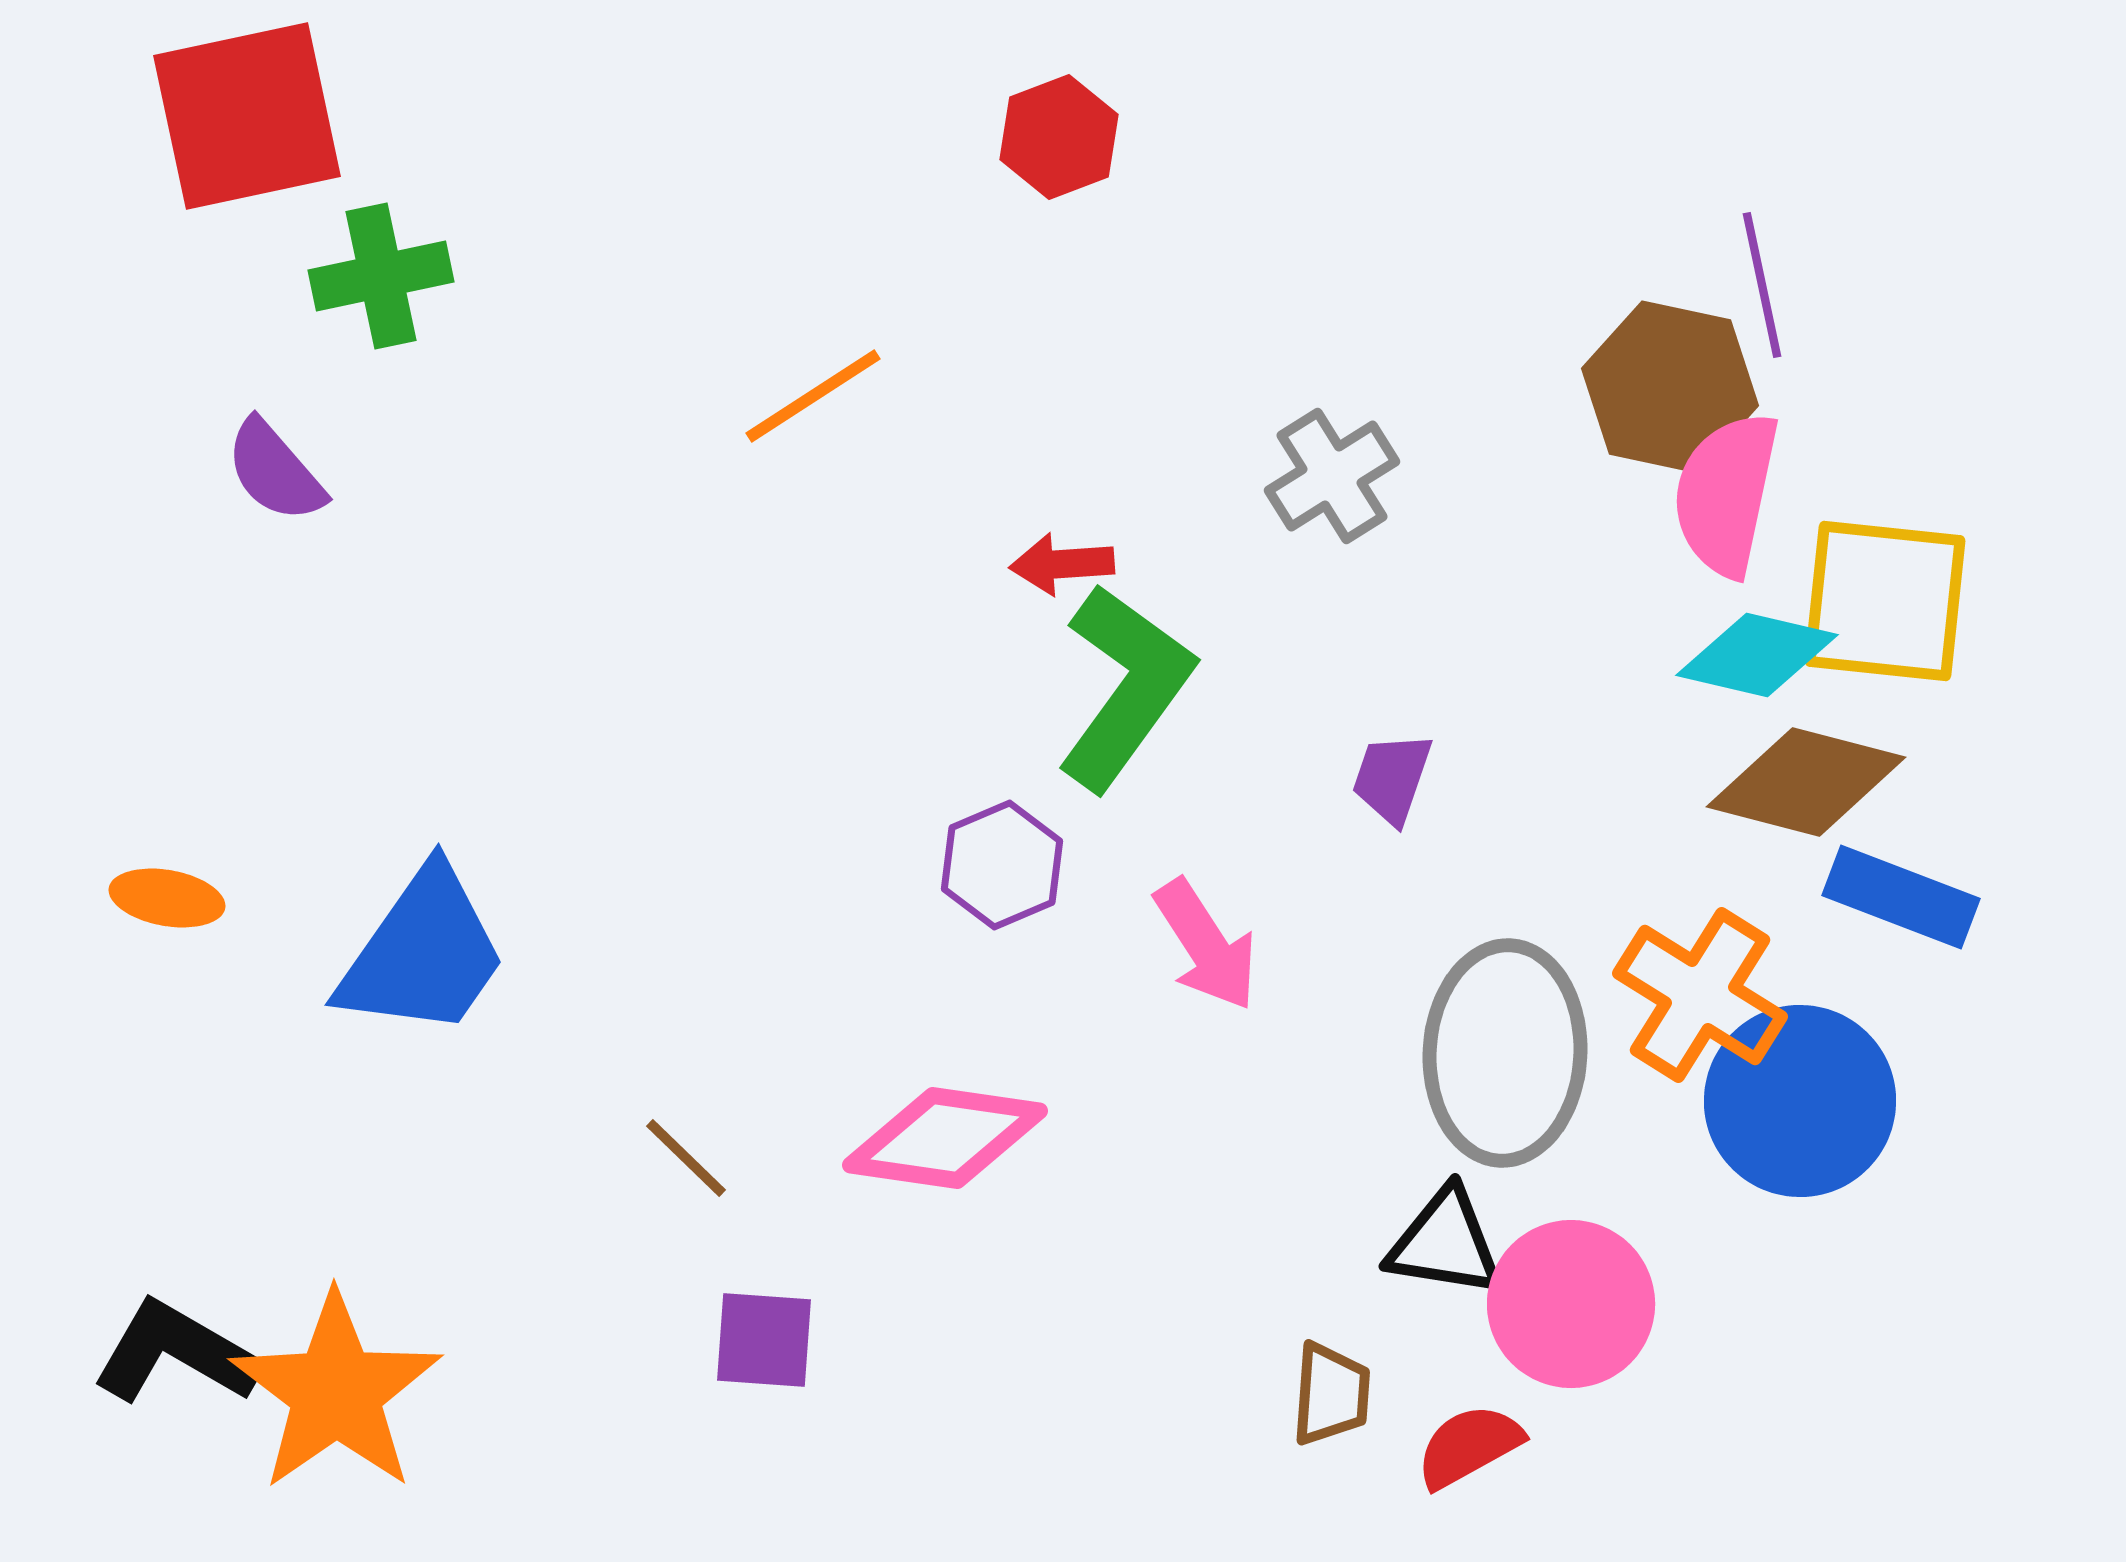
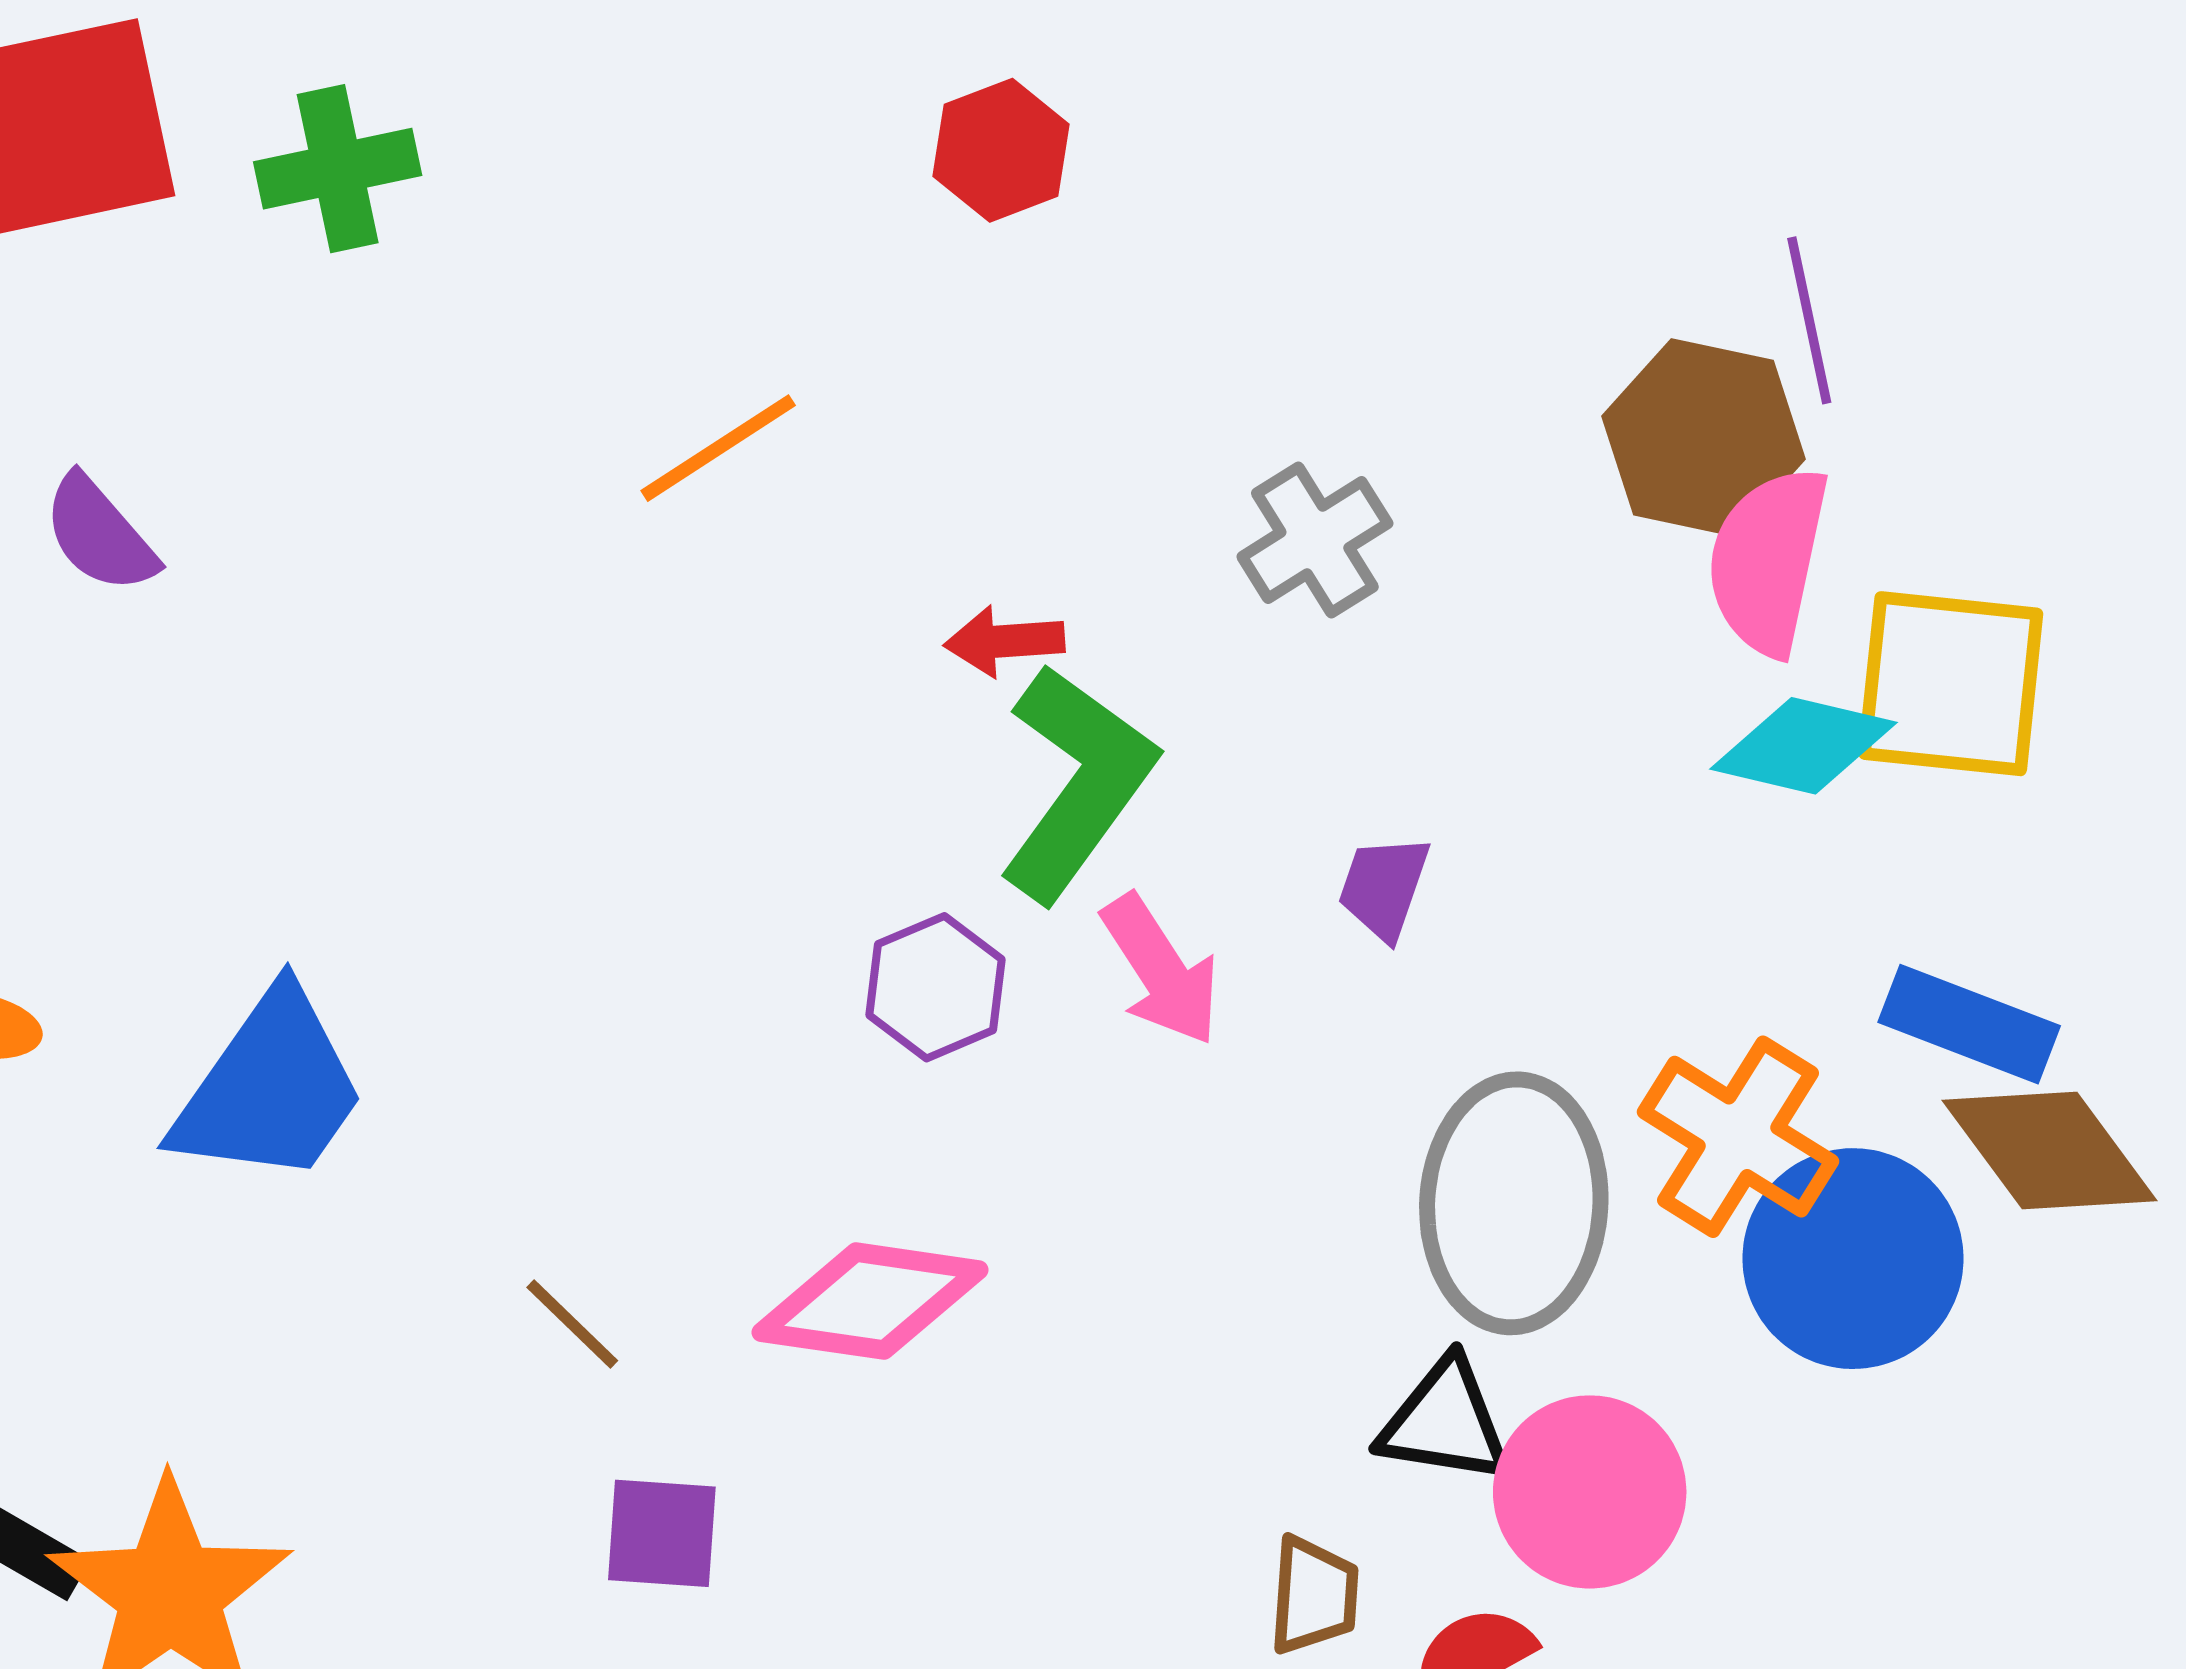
green cross: (381, 276) -> (338, 169), moved
brown diamond: (1806, 782) -> (2050, 1150), moved, turned 39
pink arrow: (1206, 945) -> (1161, 970), moved

